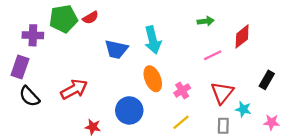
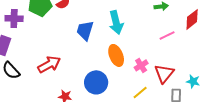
blue trapezoid: (116, 49) -> (85, 30), turned 95
red triangle: (222, 93) -> (164, 73), moved

